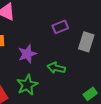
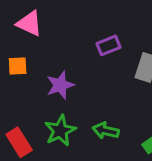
green arrow: (56, 68) -> (106, 131), moved

